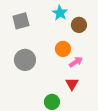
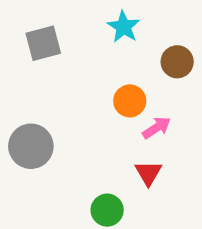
brown circle: (79, 25) -> (177, 62), moved
gray circle: (25, 60) -> (31, 146), moved

